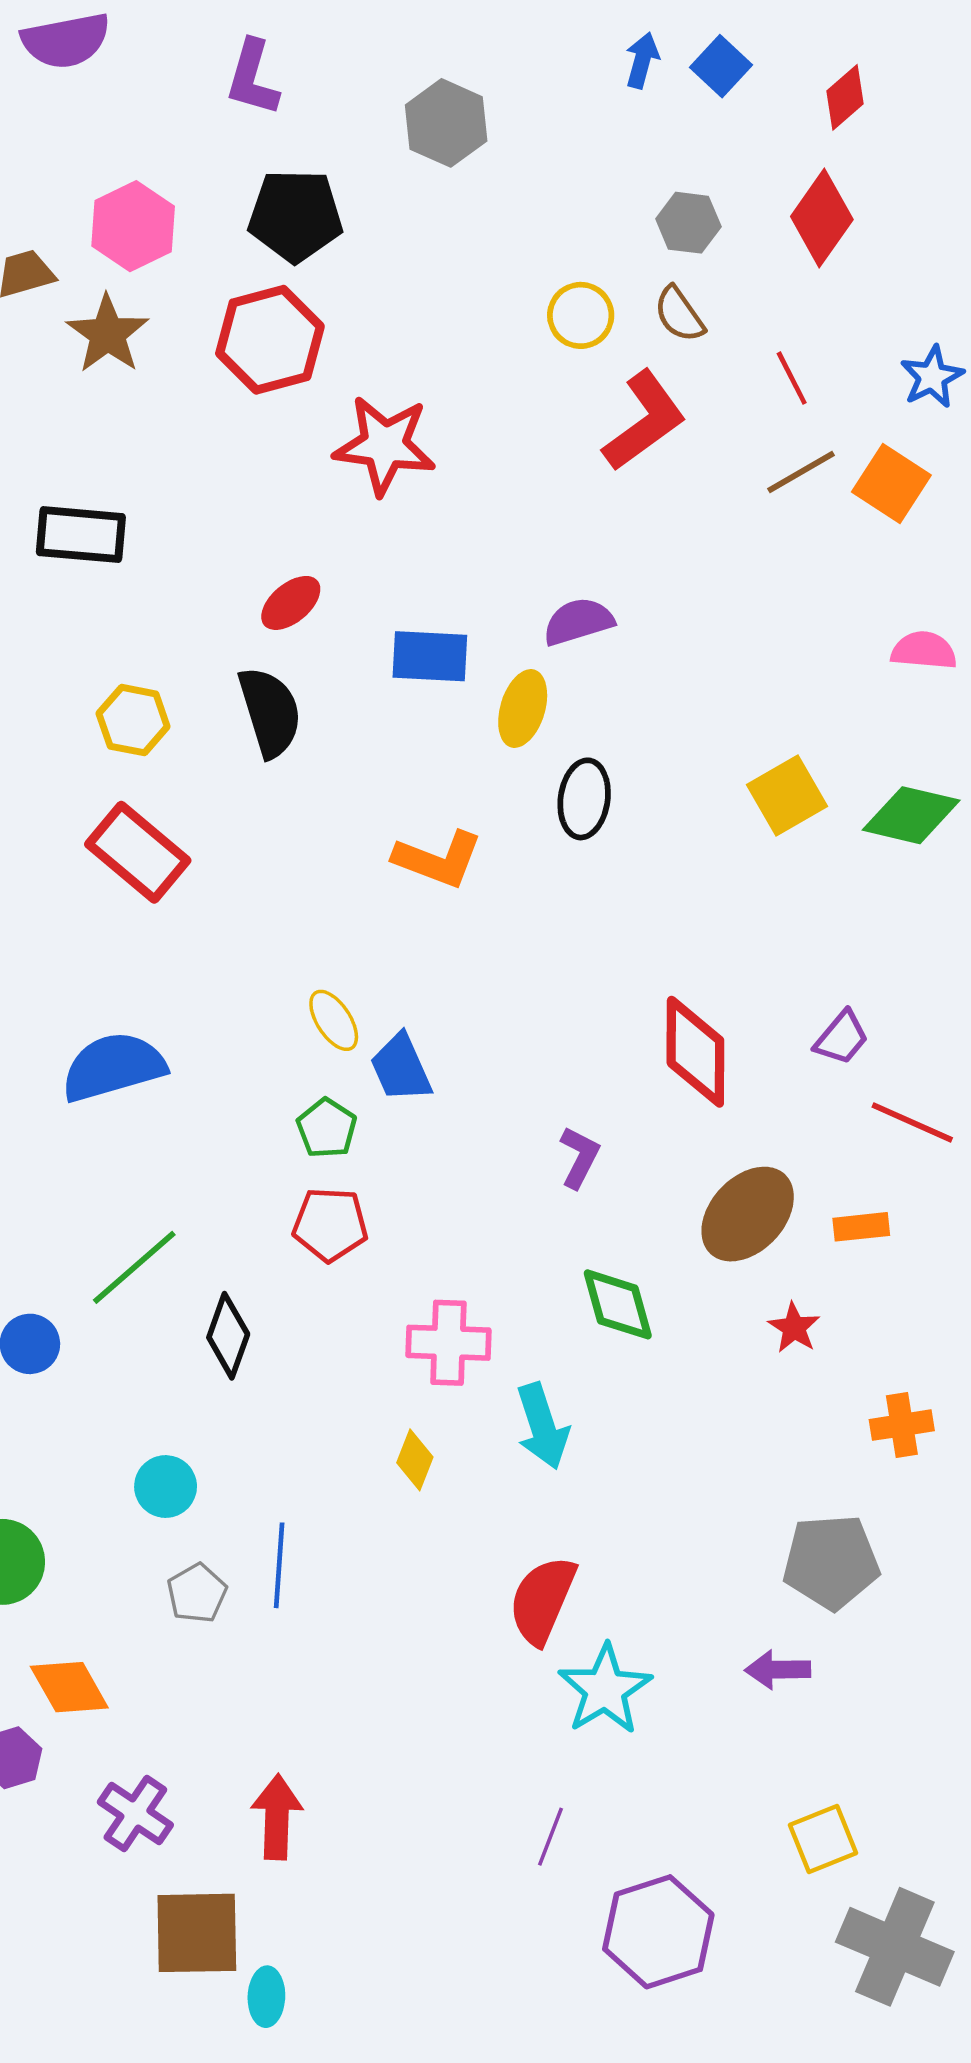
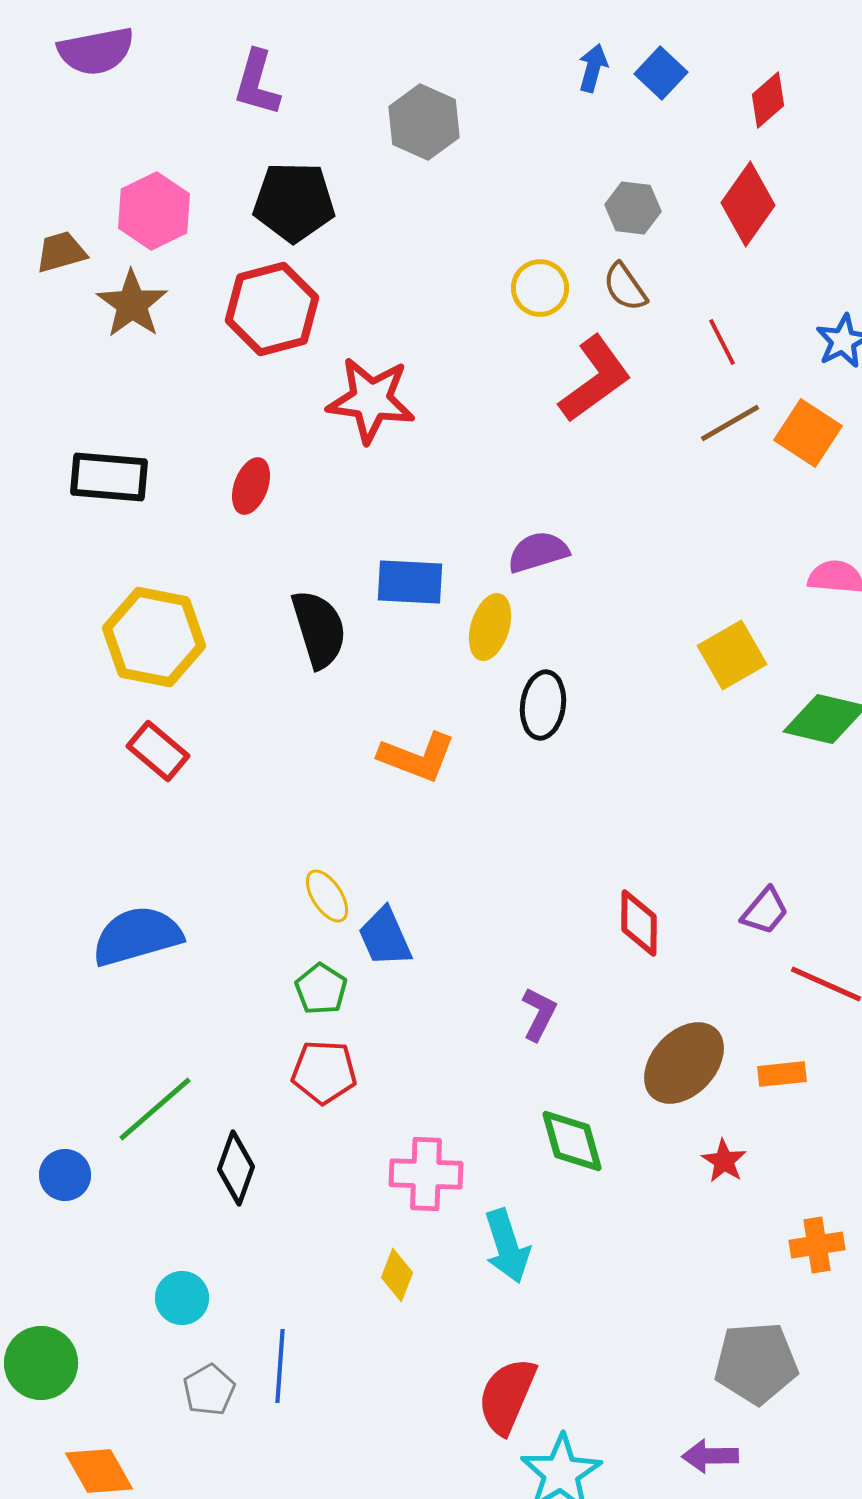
red ellipse: (291, 603) -> (251, 486), moved, turned -30
black semicircle: (270, 712) -> (319, 629), moved
yellow hexagon: (133, 720) -> (154, 637), size x1.6
yellow square: (787, 795) -> (732, 655), moved
red rectangle: (138, 852) -> (158, 751), size x0.7
red diamond: (695, 1052) -> (639, 923), size x0.7

